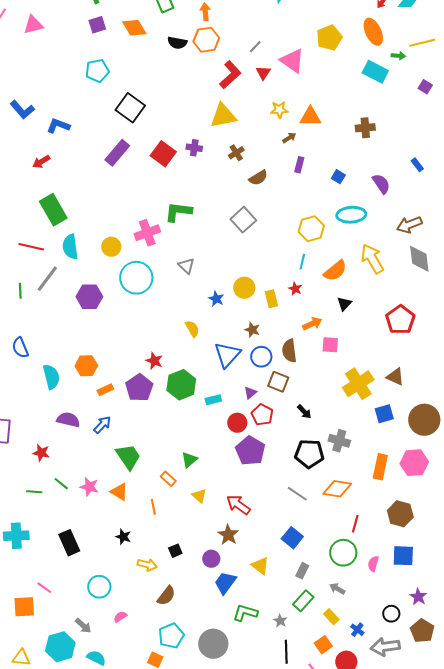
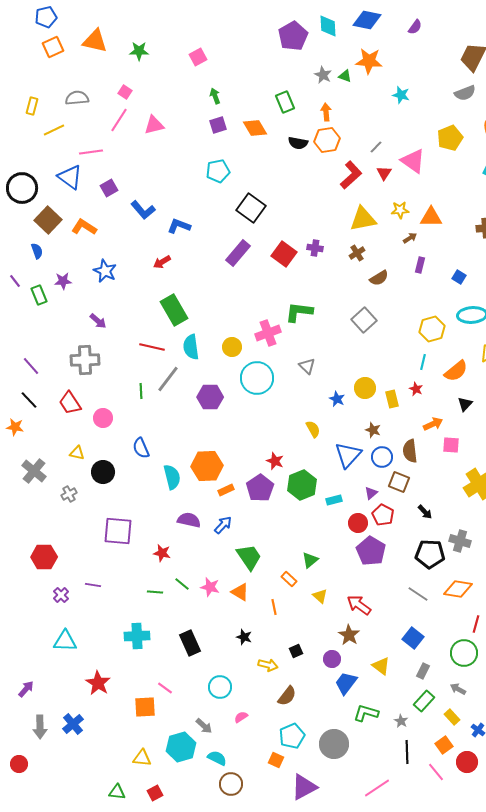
yellow triangle: (223, 116) -> (363, 219), moved
orange hexagon: (86, 366) -> (207, 466), size x1.4

